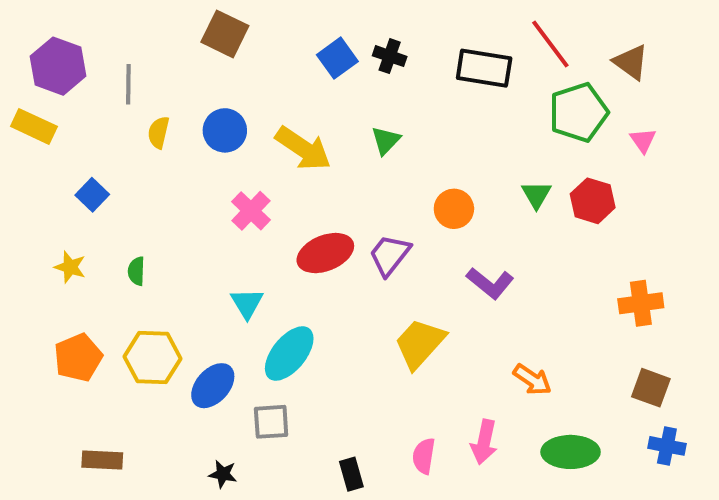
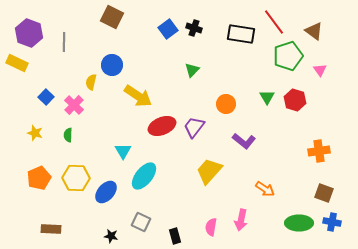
yellow semicircle: (159, 132) -> (91, 82), moved
yellow arrow: (303, 149) -> (138, 96), moved
pink cross: (251, 211) -> (74, 105), moved
gray square: (271, 422) -> (141, 222), moved, turned 30
green ellipse: (571, 452) -> (299, 223), moved

